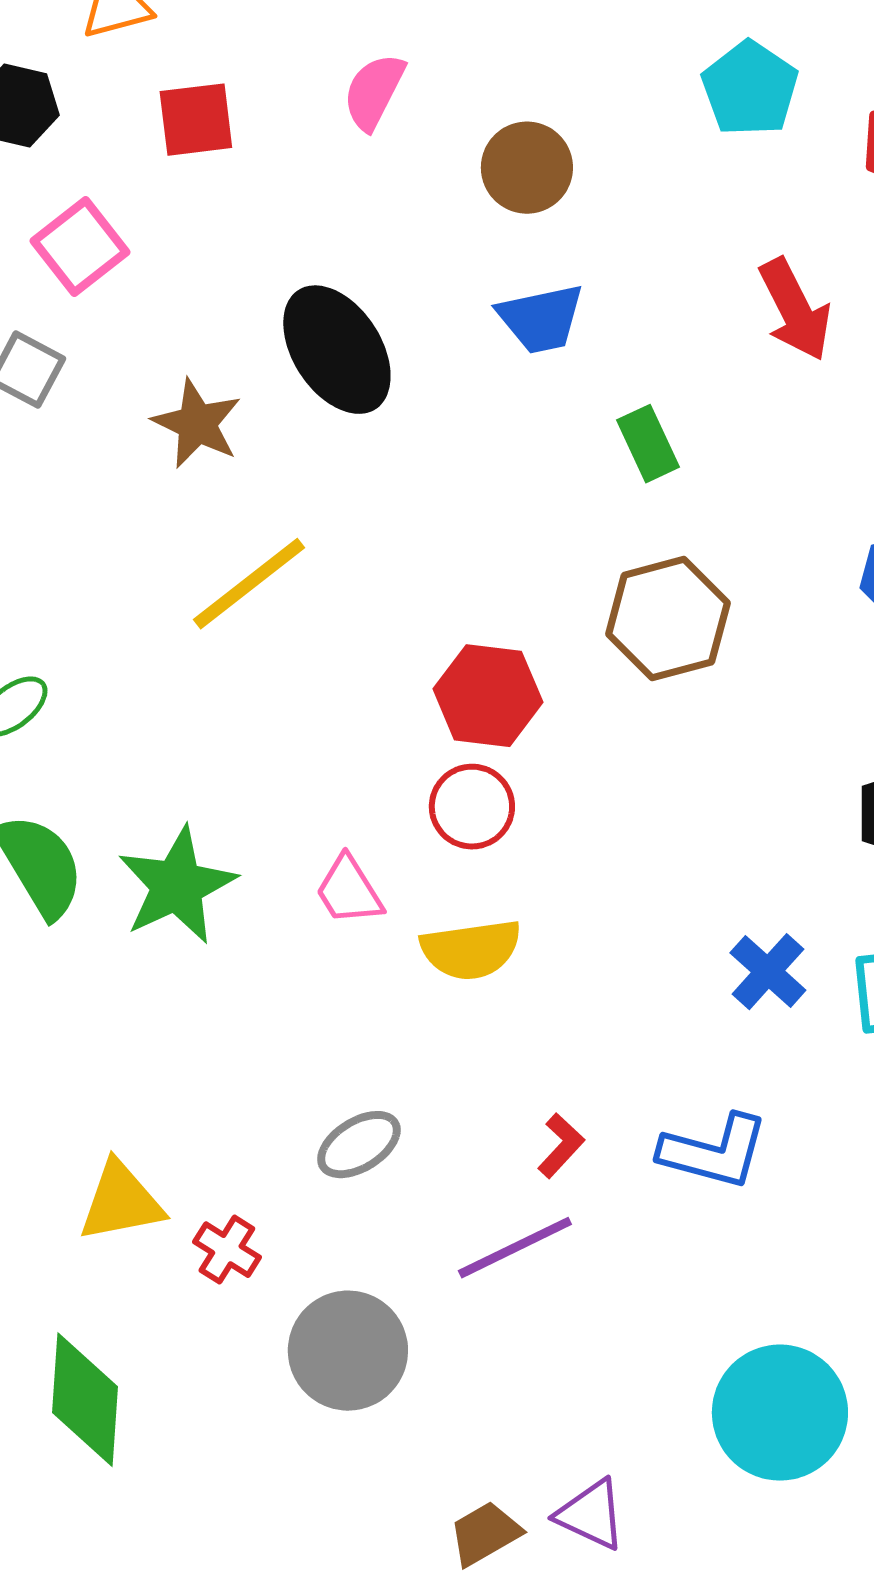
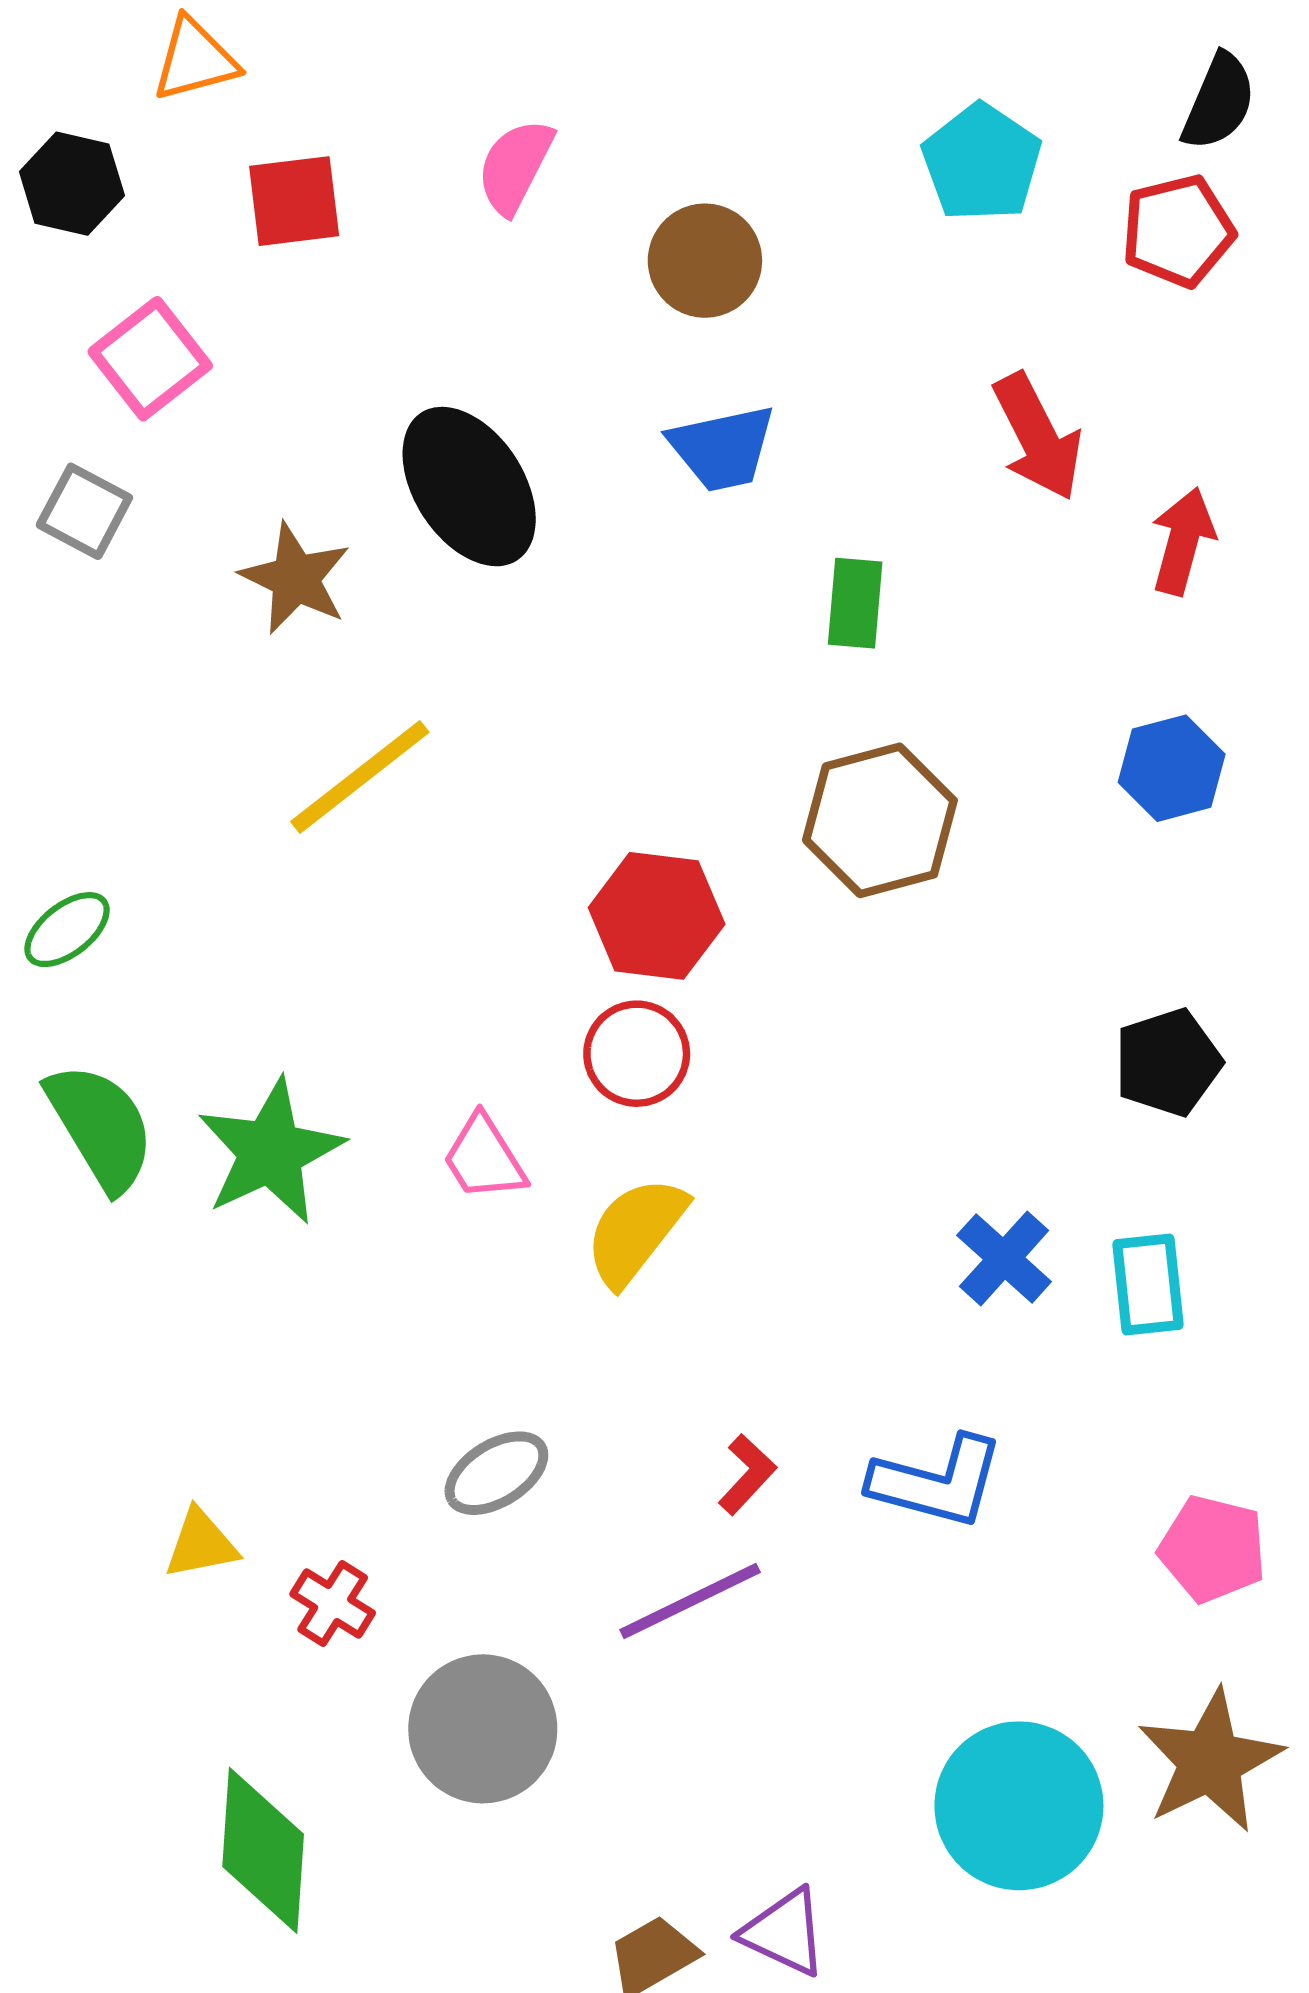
green rectangle: (648, 444) -> (855, 603), turned 30
yellow semicircle: (471, 950) -> (635, 1231), turned 136
yellow triangle: (121, 1202) -> (201, 1544), size x0.7
green diamond: (85, 1400) -> (263, 1850), moved

